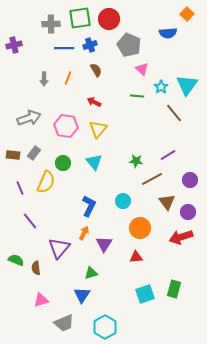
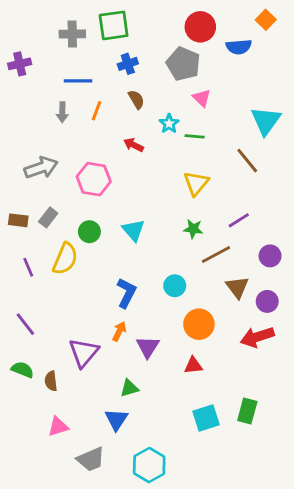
red circle: (109, 19) -> (200, 27), moved
blue line: (64, 48) -> (78, 81), moved
cyan star: (161, 87) -> (169, 124), moved
yellow triangle: (98, 129) -> (196, 183), moved
purple line: (30, 221) -> (25, 324), moved

